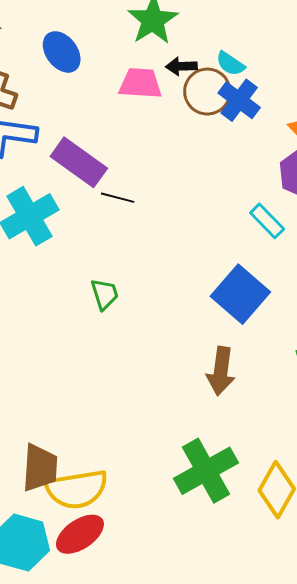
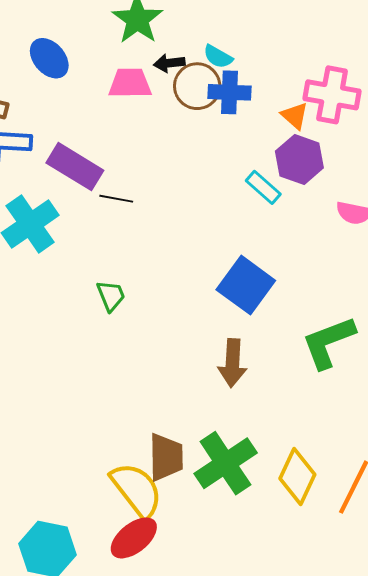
blue cross: (239, 100) -> (229, 92), turned -30
cyan rectangle: (267, 221) -> (263, 187), moved
brown trapezoid: (40, 468) -> (166, 457), moved
yellow semicircle: (77, 489) -> (137, 490), moved, turned -114
red ellipse: (80, 534) -> (134, 538), moved

